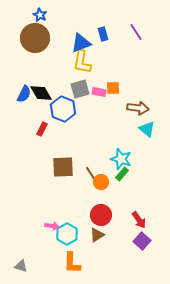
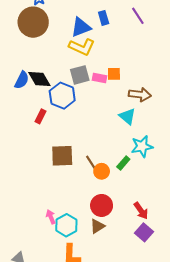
yellow L-shape: (82, 62) -> (82, 47), turned -75
cyan triangle: (147, 129) -> (127, 116), moved
cyan star: (121, 159) -> (142, 146), moved, turned -30
pink arrow: (52, 226) -> (51, 217), turned -120

